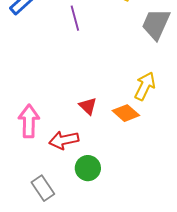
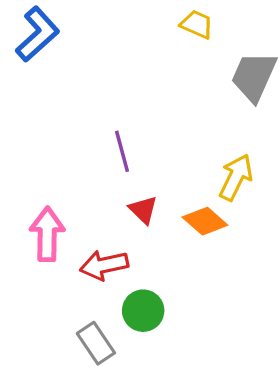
purple line: (75, 18) -> (122, 151), moved
gray rectangle: (43, 188) -> (96, 343), moved

